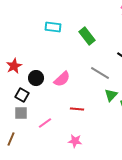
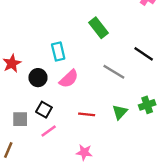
cyan rectangle: (53, 27) -> (58, 52), moved, turned 70
black square: (22, 95) -> (44, 110), moved
green triangle: (111, 95) -> (120, 112), moved

